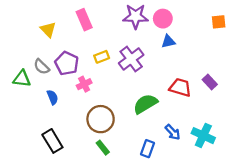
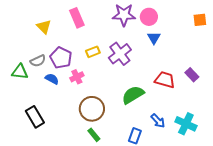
blue triangle: (168, 42) -> (154, 38), turned -48
gray semicircle: (42, 67) -> (38, 61), turned -70
blue semicircle: (52, 97) -> (52, 79), moved, turned -40
black rectangle: (52, 141) -> (35, 117), moved

